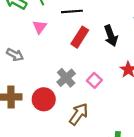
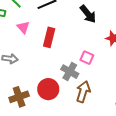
red rectangle: (80, 37) -> (49, 37), moved
gray cross: (66, 78) -> (70, 72), moved

